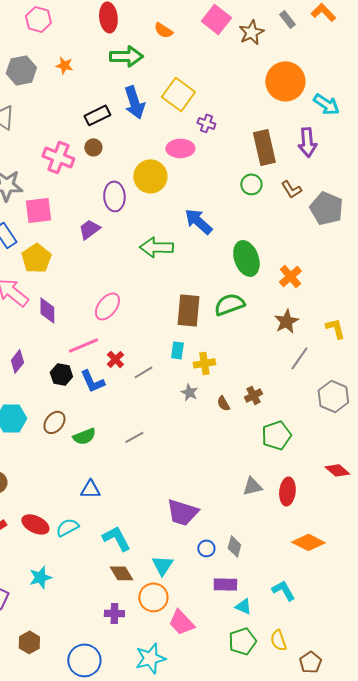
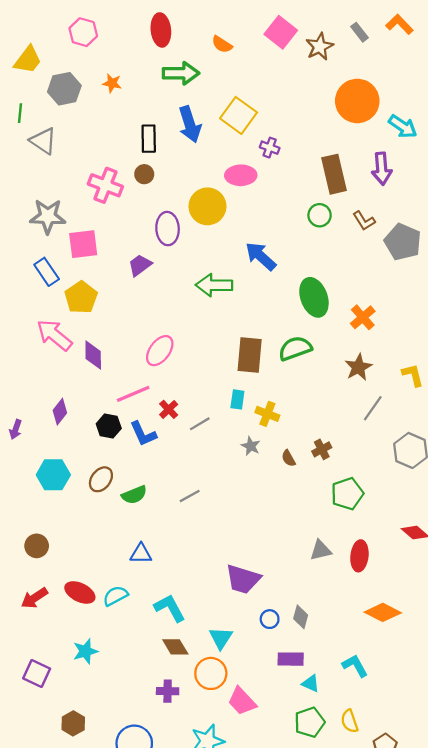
black rectangle: (97, 115) -> (149, 139), turned -65
yellow cross: (204, 363) -> (267, 414), turned 30

